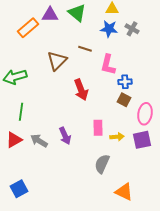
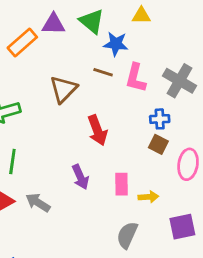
blue star: (109, 29) -> (116, 44), moved
gray cross: (132, 29) -> (180, 81), moved, size x1.6
pink L-shape: (108, 65) -> (136, 78), moved
purple arrow: (65, 136) -> (80, 177), moved
purple square: (142, 140) -> (182, 227), moved

